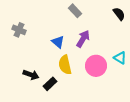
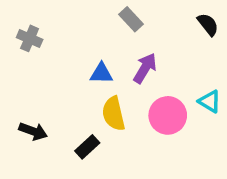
gray cross: (19, 30) -> (30, 38), moved
blue triangle: (58, 42) -> (101, 73), turned -40
black arrow: (31, 75) -> (33, 131), moved

